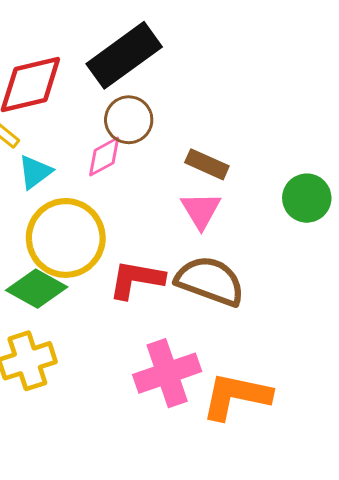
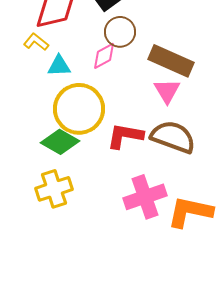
brown rectangle: (207, 164) -> (171, 61), size x1.6
cyan triangle: (35, 172) -> (59, 66), turned 35

